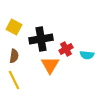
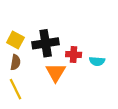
yellow square: (14, 27) -> (15, 40), moved
red cross: (66, 49) -> (74, 54), turned 32

